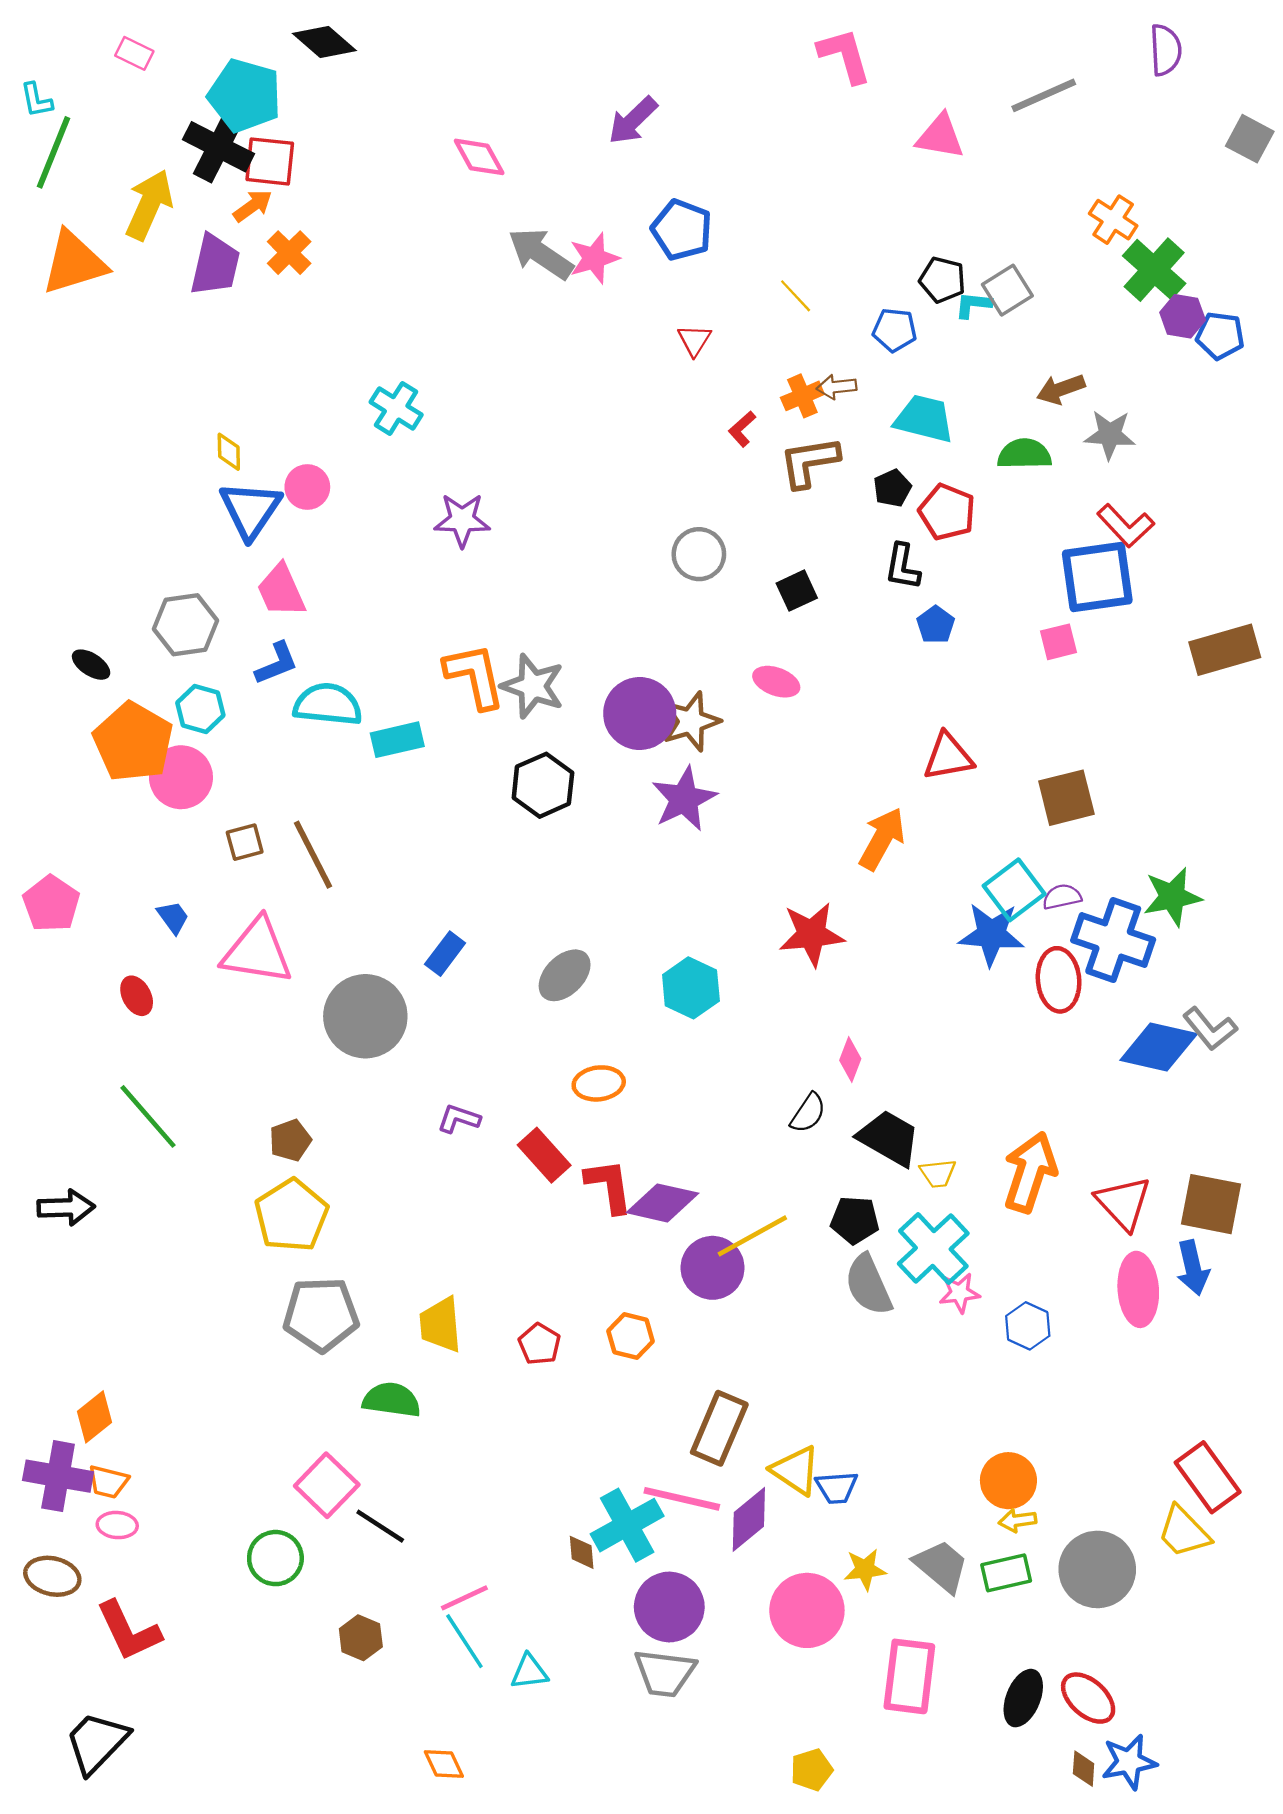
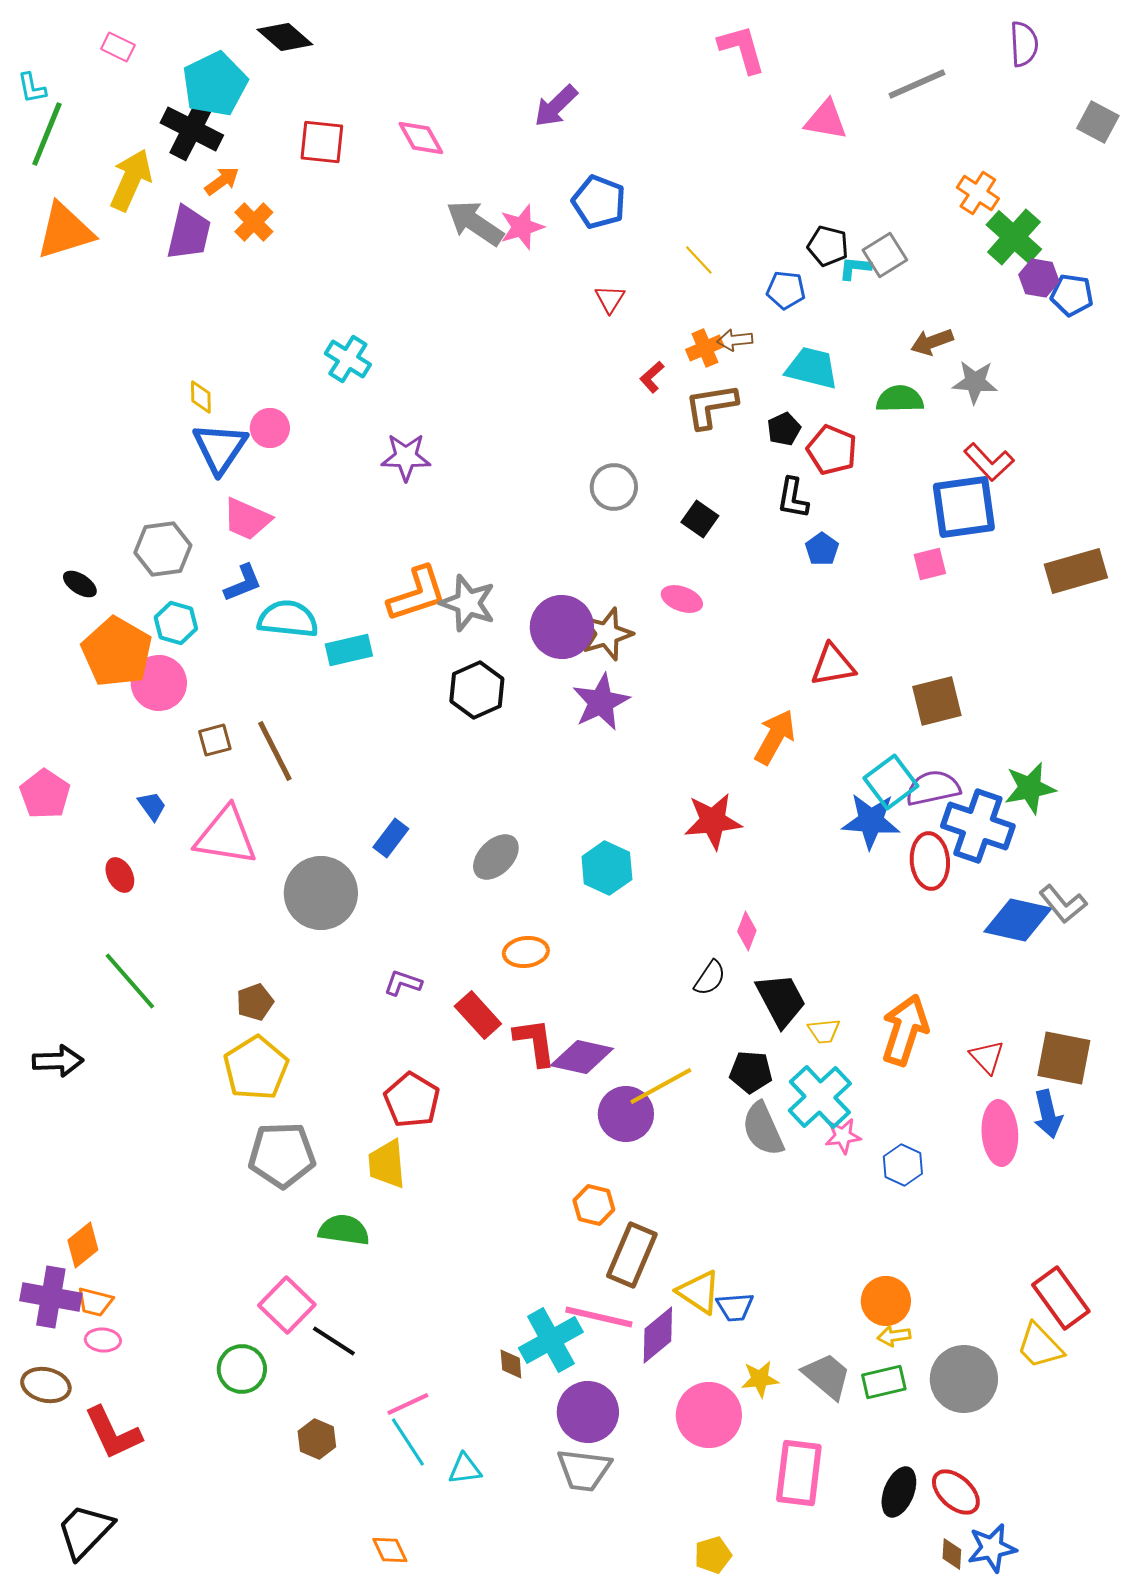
cyan pentagon: (245, 95) -> (215, 84), turned 30
red square: (270, 161) -> (322, 142), moved
pink trapezoid: (281, 591) -> (247, 519), turned -42
black square: (797, 591) -> (700, 519), turned -30
orange L-shape: (475, 676) -> (417, 594), turned 84
purple semicircle: (1062, 897) -> (933, 788), size x1.6
black trapezoid: (889, 1138) -> (781, 1000), turned 32
red triangle: (1123, 1203) -> (987, 1057), size x0.7
orange hexagon: (631, 1336) -> (594, 1205), moved
red pentagon: (540, 1344) -> (412, 1100), moved, size x1.5

